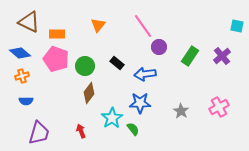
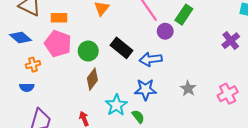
green rectangle: (190, 56) -> (184, 15), moved
black rectangle: (117, 63) -> (121, 48), size x1.5
orange cross: (22, 76) -> (33, 65), moved
gray star: (181, 111) -> (188, 88), moved

